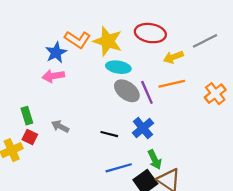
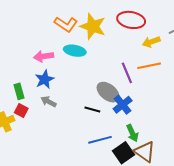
blue star: (56, 53) -> (45, 79), moved
cyan ellipse: (118, 67) -> (75, 51), moved
gray ellipse: (127, 91) -> (108, 92), moved

